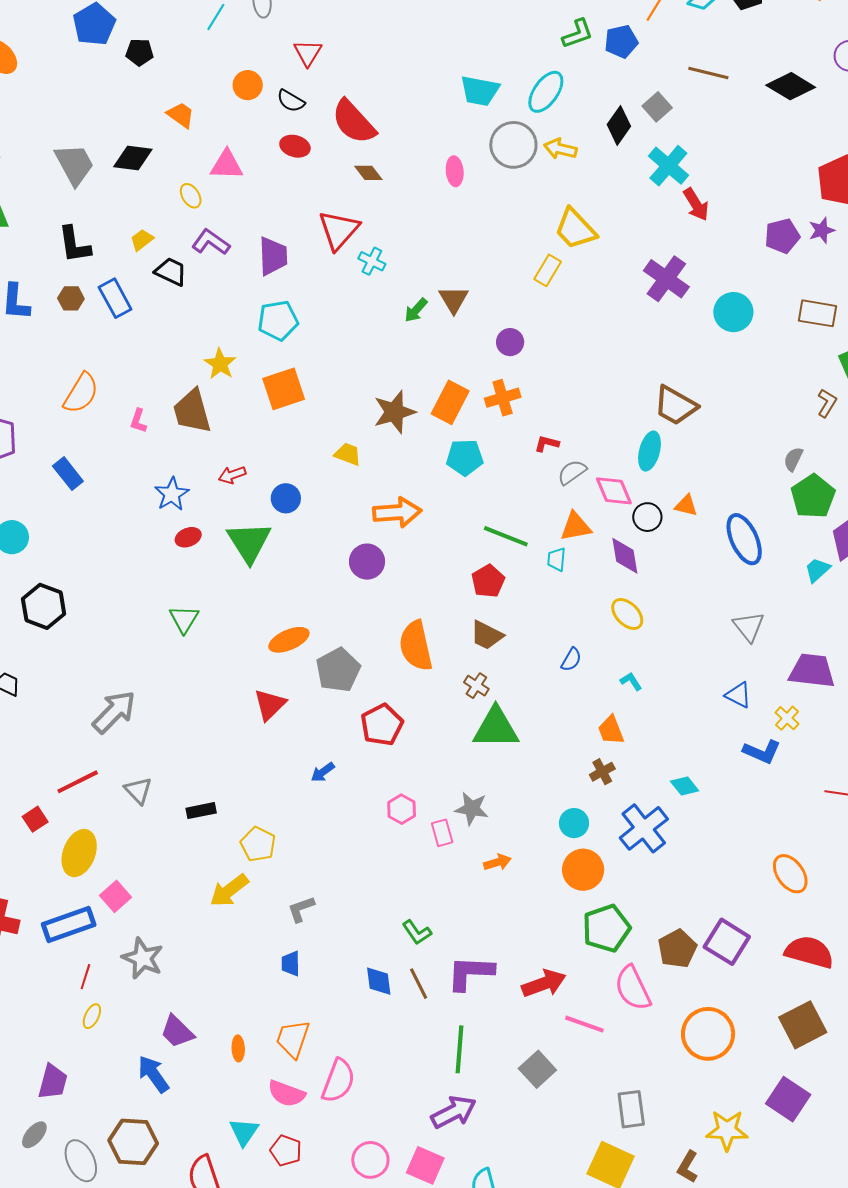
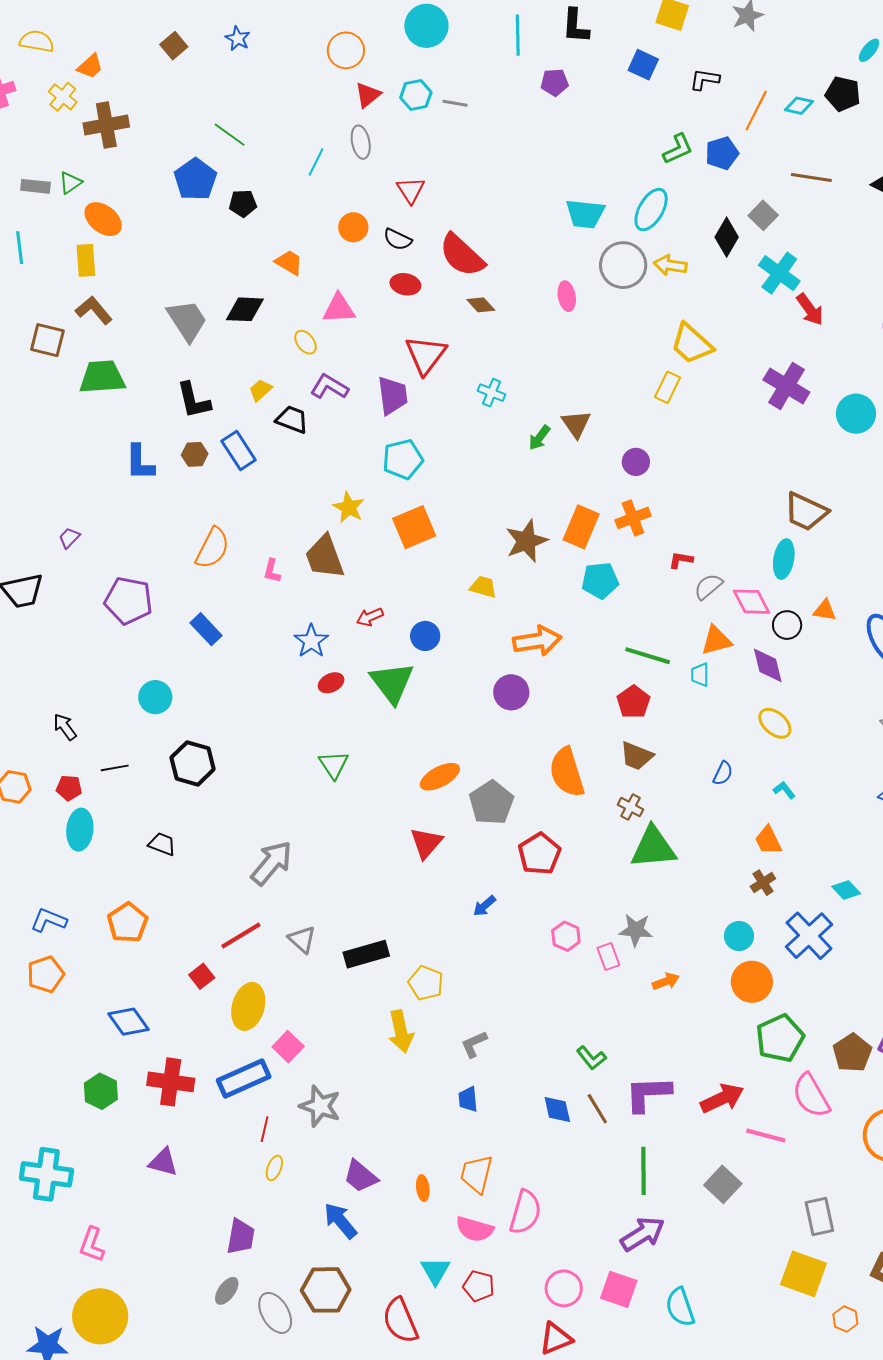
red triangle: (339, 230) -> (426, 355), moved
black rectangle: (201, 811) -> (366, 954), size x1.5
yellow arrow: (229, 891) -> (401, 1031), turned -60

